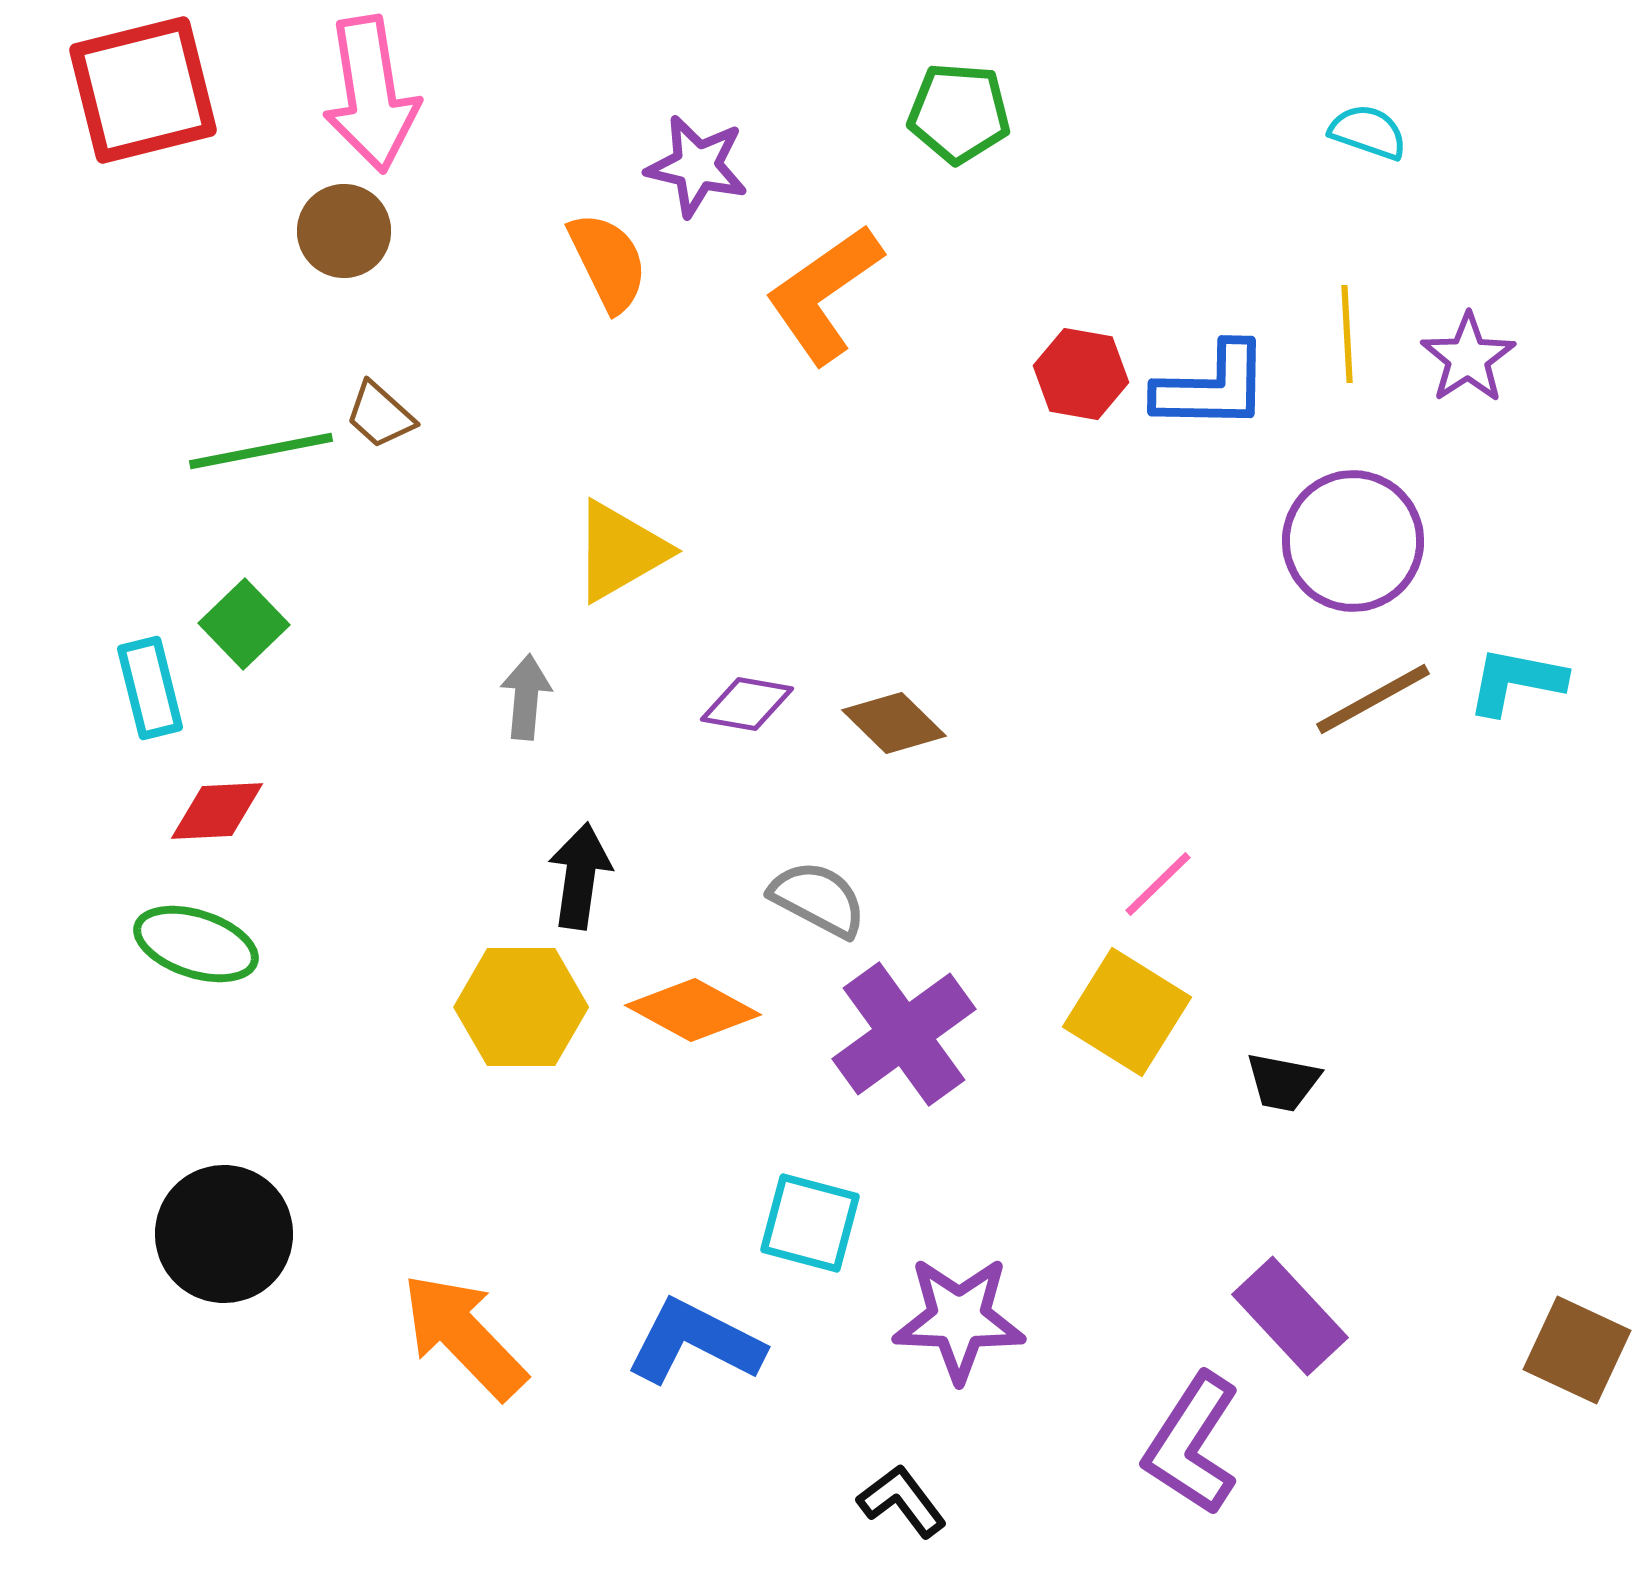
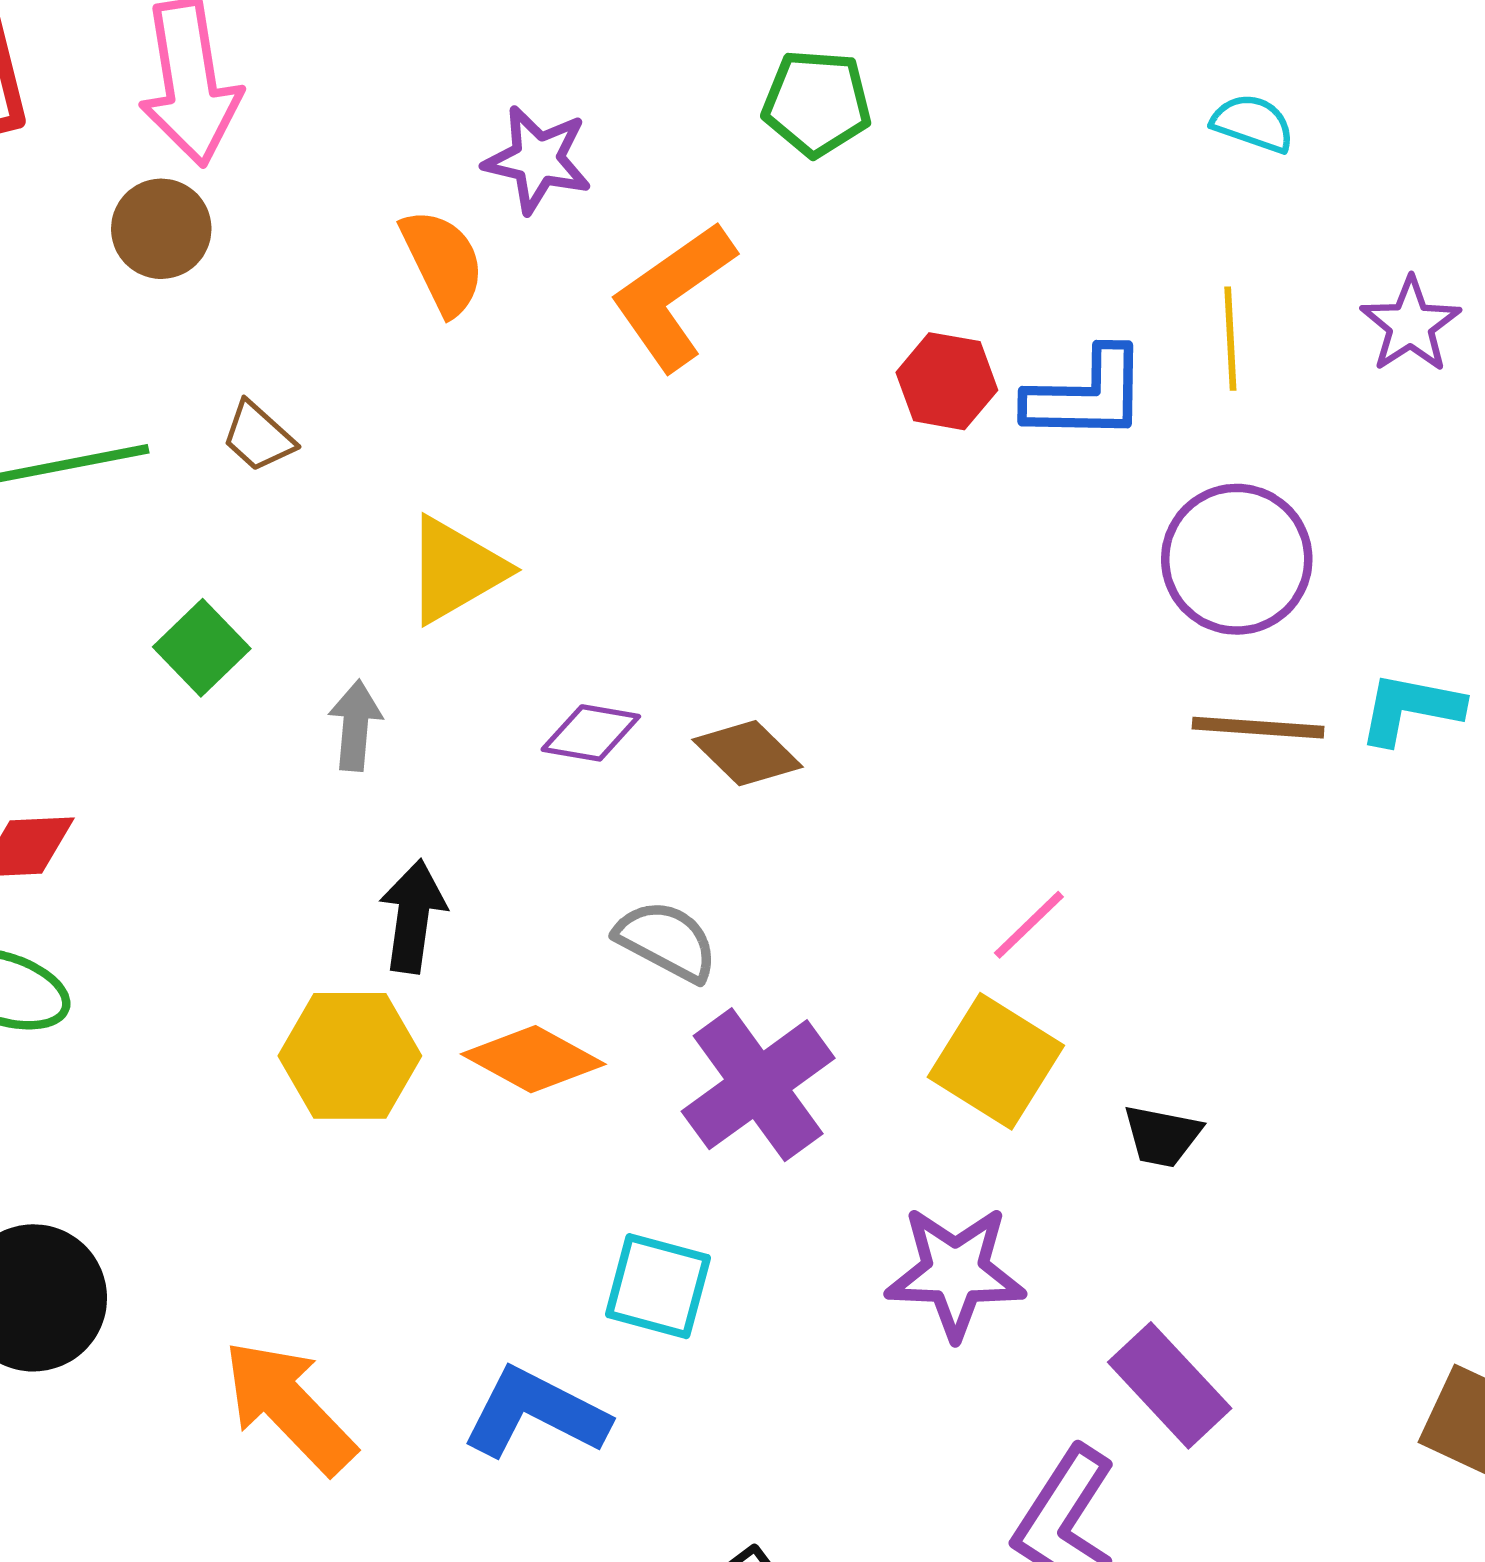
purple star: (1468, 358) -> (1410, 325), moved
brown trapezoid: (380, 415) -> (258, 437), moved
green square: (244, 624) -> (202, 648), moved
brown line: (1373, 699) -> (1258, 728), turned 33
purple star: (959, 1319) -> (955, 1272), moved

